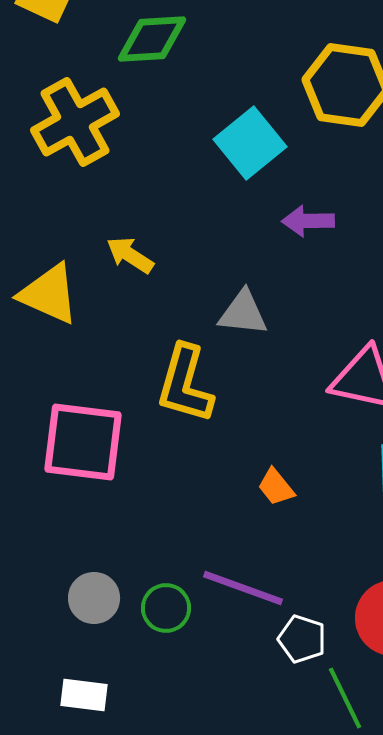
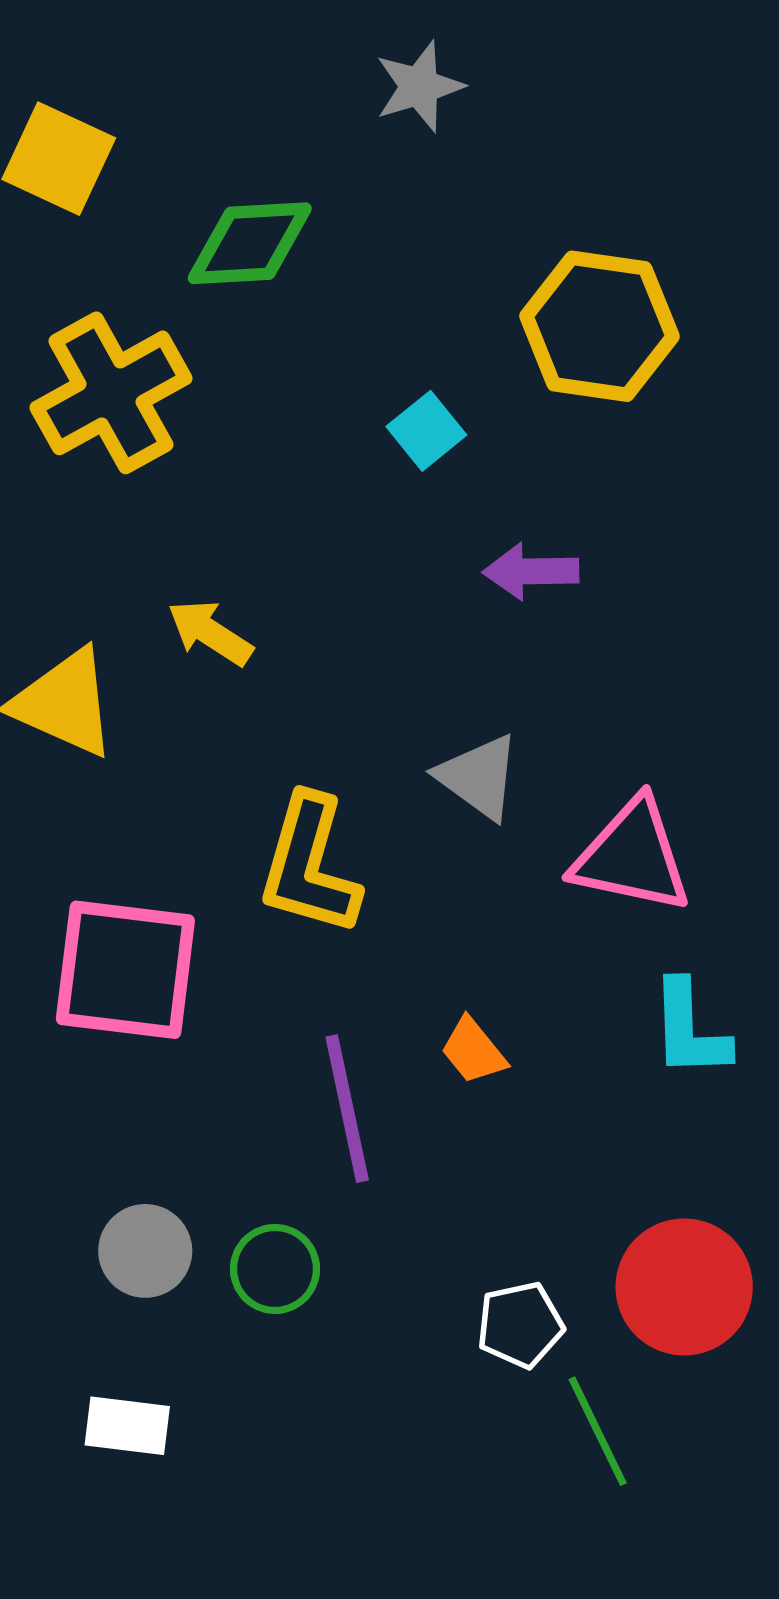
cyan square: (250, 143) -> (426, 431), size x0.6
gray triangle: (243, 313) -> (479, 777), moved, turned 30
purple line: (243, 588) -> (347, 1109), moved, turned 58
white pentagon: (302, 639) -> (520, 1325), turned -30

